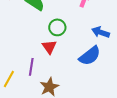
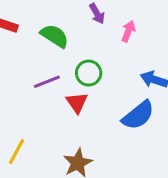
purple line: (31, 67) -> (47, 82), moved, turned 60

